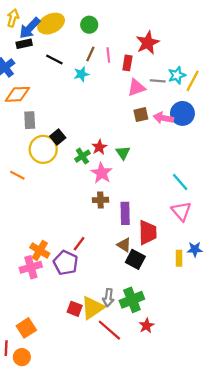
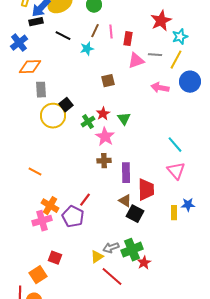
red star: (148, 43) -> (161, 21), moved
cyan star: (177, 75) -> (180, 37), moved
yellow line: (193, 81) -> (176, 60), moved
blue circle: (182, 113) -> (190, 82), moved
brown square: (141, 115) -> (108, 81), moved
orange line: (17, 175) -> (35, 172), moved
gray arrow: (108, 298) -> (111, 248), turned 63
yellow triangle: (93, 308) -> (97, 257), size x0.6
red square: (75, 309) -> (55, 258), moved
red star: (146, 326) -> (144, 263), moved

